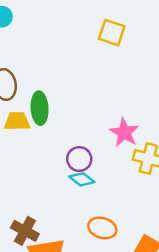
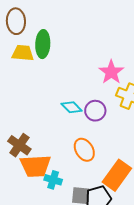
purple circle: (79, 159) -> (95, 111), moved
orange ellipse: (102, 228) -> (84, 150), turned 35

